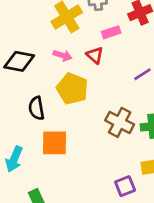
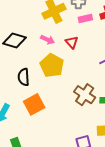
pink rectangle: (111, 32) -> (85, 18), moved
orange square: (54, 143) -> (34, 104), turned -35

